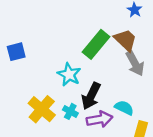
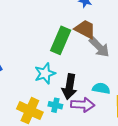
cyan star: (69, 75) -> (45, 74), turned -30
purple arrow: (99, 119) -> (83, 105), turned 30

